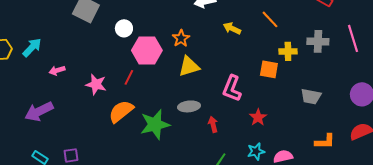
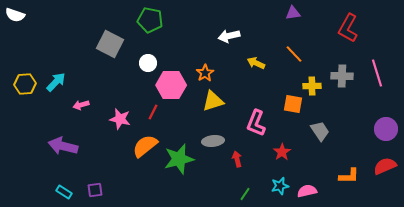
gray trapezoid: (311, 96) -> (320, 131), moved, turned -135
purple arrow: (39, 111) -> (63, 146), turned 40

